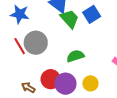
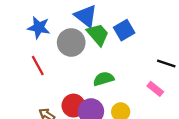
gray circle: (36, 43) -> (71, 42), moved

